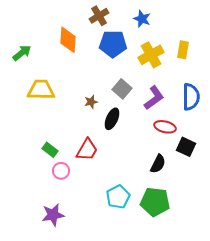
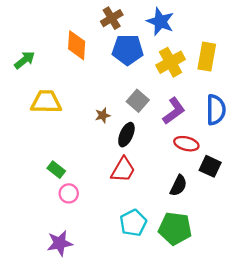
blue star: (142, 19) -> (160, 21), size x1.4
yellow rectangle: (183, 50) -> (207, 57), size x1.4
red trapezoid: (87, 150) -> (123, 170), moved

